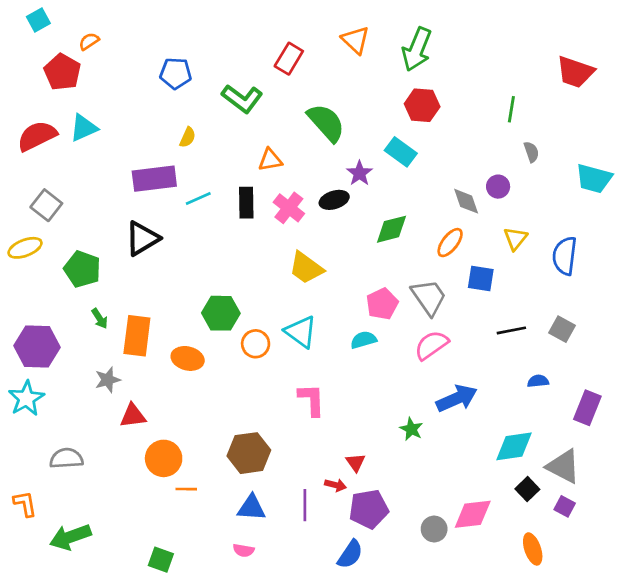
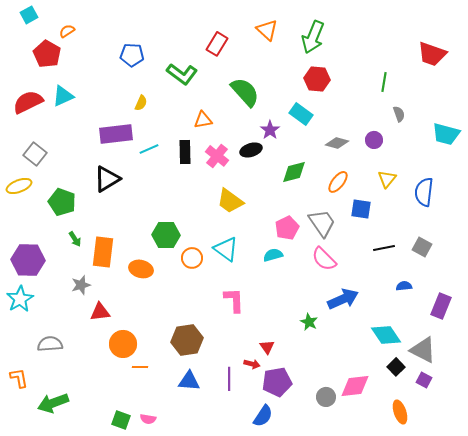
gray diamond: (466, 201) -> (337, 143), moved, turned -55
pink semicircle: (431, 345) -> (324, 259), turned -100
cyan diamond: (514, 446) -> (386, 335), turned 64
pink semicircle: (244, 550) -> (148, 419), moved

